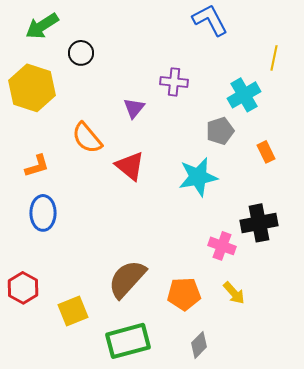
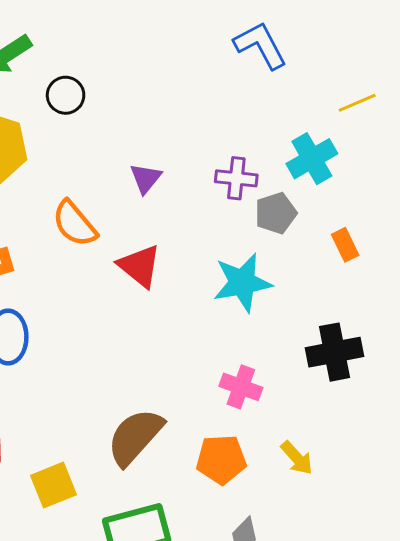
yellow line: (274, 58) -> (357, 103), turned 55
purple cross: (174, 82) -> (236, 178), moved
pink cross: (222, 246) -> (241, 387), moved

